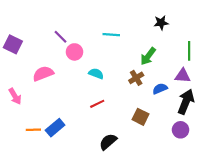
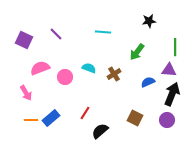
purple square: (13, 44) -> (24, 40), moved
pink circle: (74, 52) -> (65, 77), moved
brown cross: (136, 78) -> (114, 74), moved
pink arrow: (15, 96) -> (26, 93), moved
red line: (97, 104) -> (85, 113), moved, turned -32
brown square: (140, 117) -> (135, 118), moved

